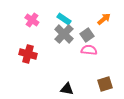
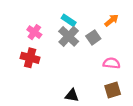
pink cross: (32, 20) -> (34, 32), moved
pink semicircle: (89, 50) -> (112, 63), moved

